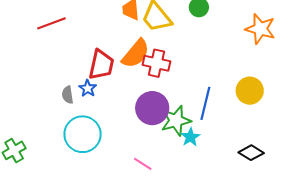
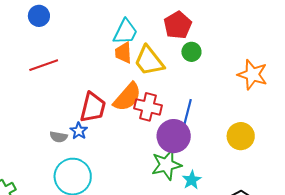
gray semicircle: (68, 95) -> (58, 137), turned -72
blue line: (205, 103) -> (187, 116), moved
purple circle: (152, 108) -> (174, 136), moved
cyan star: (190, 137) -> (192, 180), moved

